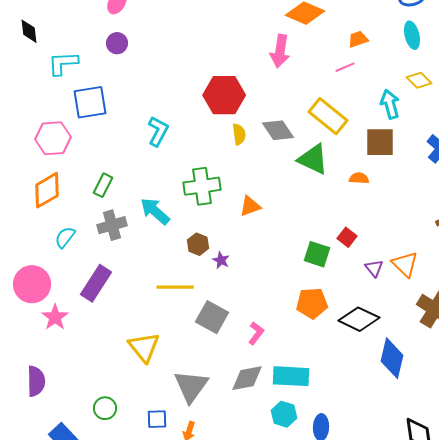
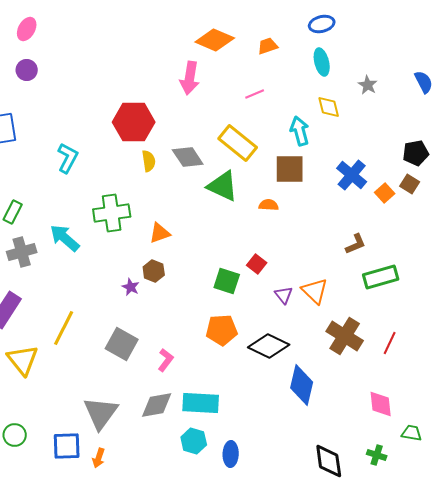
orange trapezoid: (358, 39) -> (268, 46), moved
yellow diamond: (419, 80) -> (329, 107), turned 30
brown hexagon: (198, 244) -> (154, 271), moved
yellow line: (175, 287) -> (64, 328), moved, turned -63
yellow triangle: (144, 347) -> (23, 360), moved
blue square: (157, 419) -> (67, 446), size x1.4

